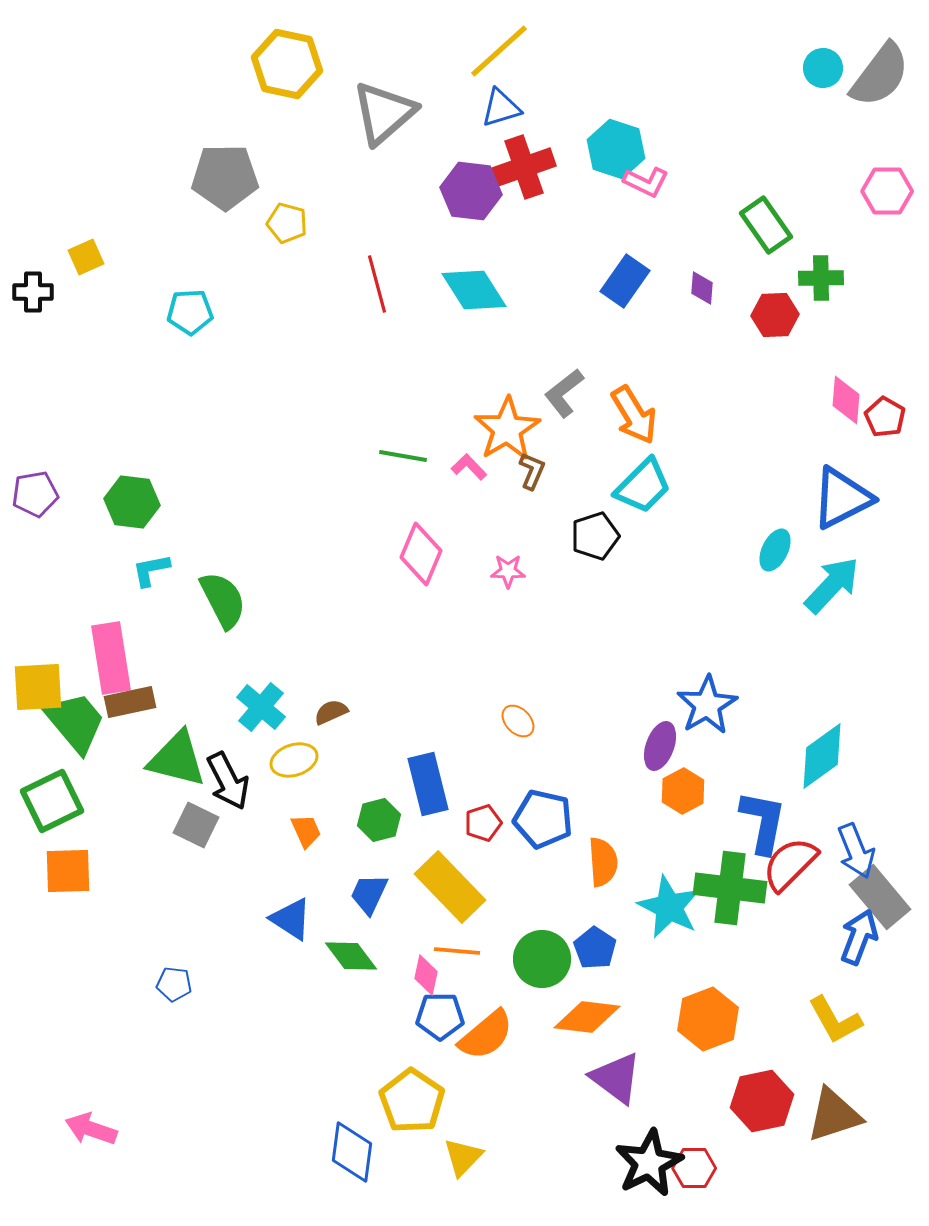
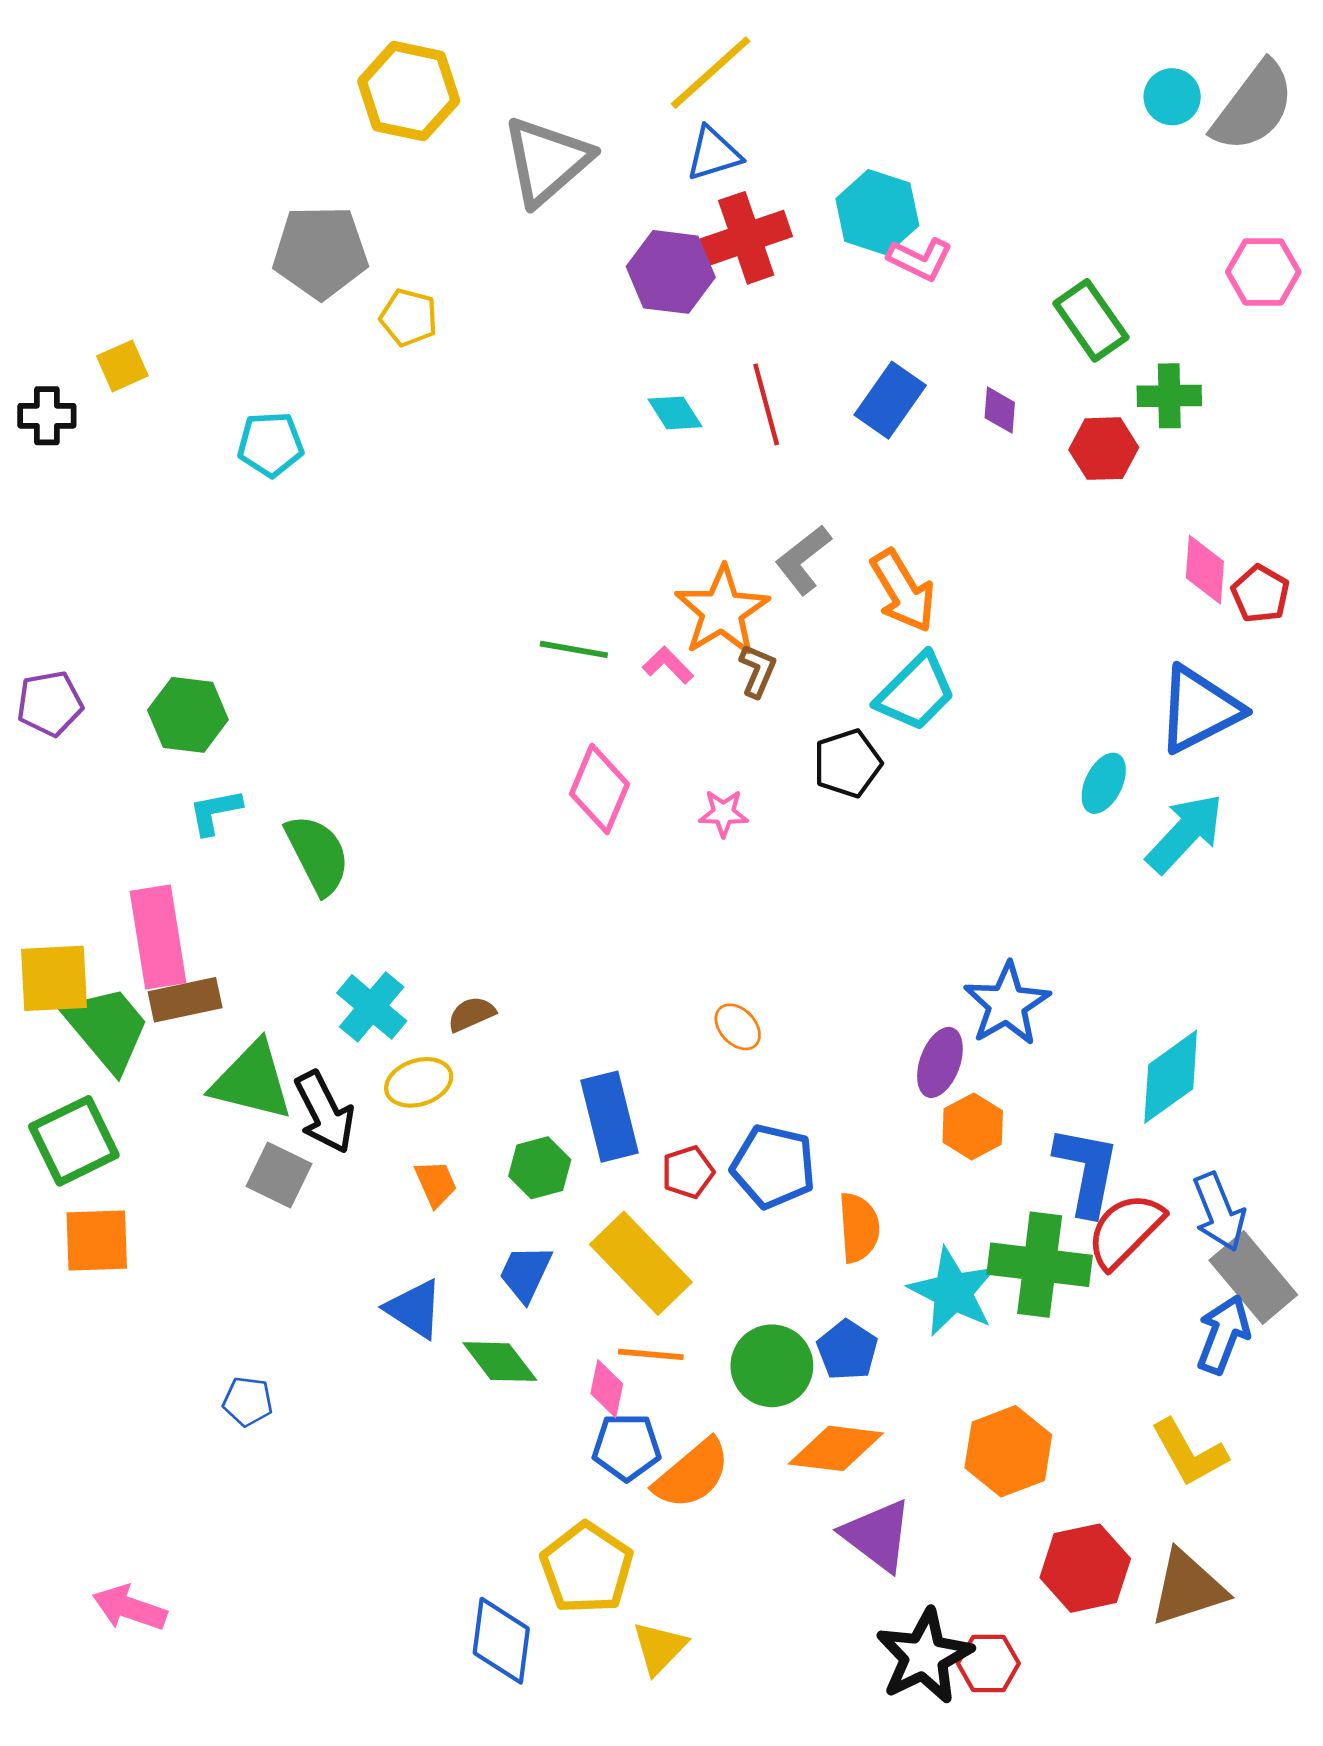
red line: (377, 284) -> (766, 404), moved
cyan diamond: (474, 290) -> (675, 413), size x0.6

